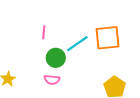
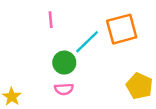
pink line: (44, 32) -> (51, 20), moved

